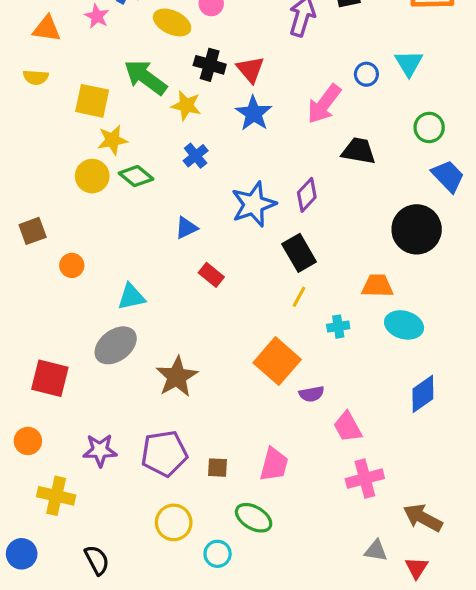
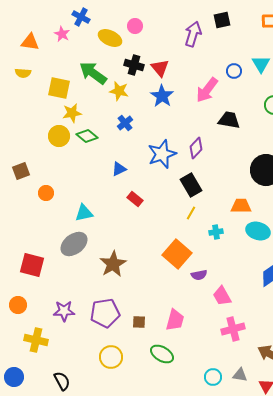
cyan circle: (218, 554) -> (213, 377), moved

